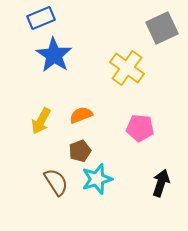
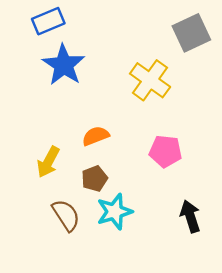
yellow arrow: (41, 121) -> (48, 162), moved
black arrow: (161, 183) -> (190, 216), turned -36

